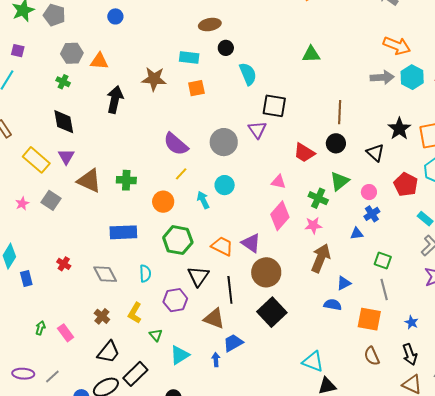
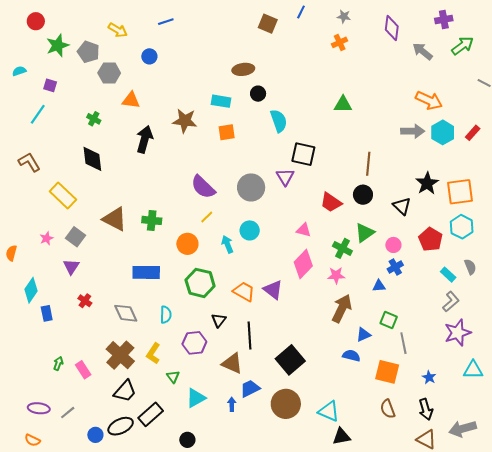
gray hexagon: (72, 53) -> (109, 73), moved
purple triangle: (66, 157) -> (71, 267), moved
green square: (383, 260) -> (389, 320), moved
brown circle: (266, 272) -> (286, 404), moved
black triangle: (198, 276) -> (219, 320), size x0.7
brown cross: (102, 316) -> (120, 355), size x1.8

